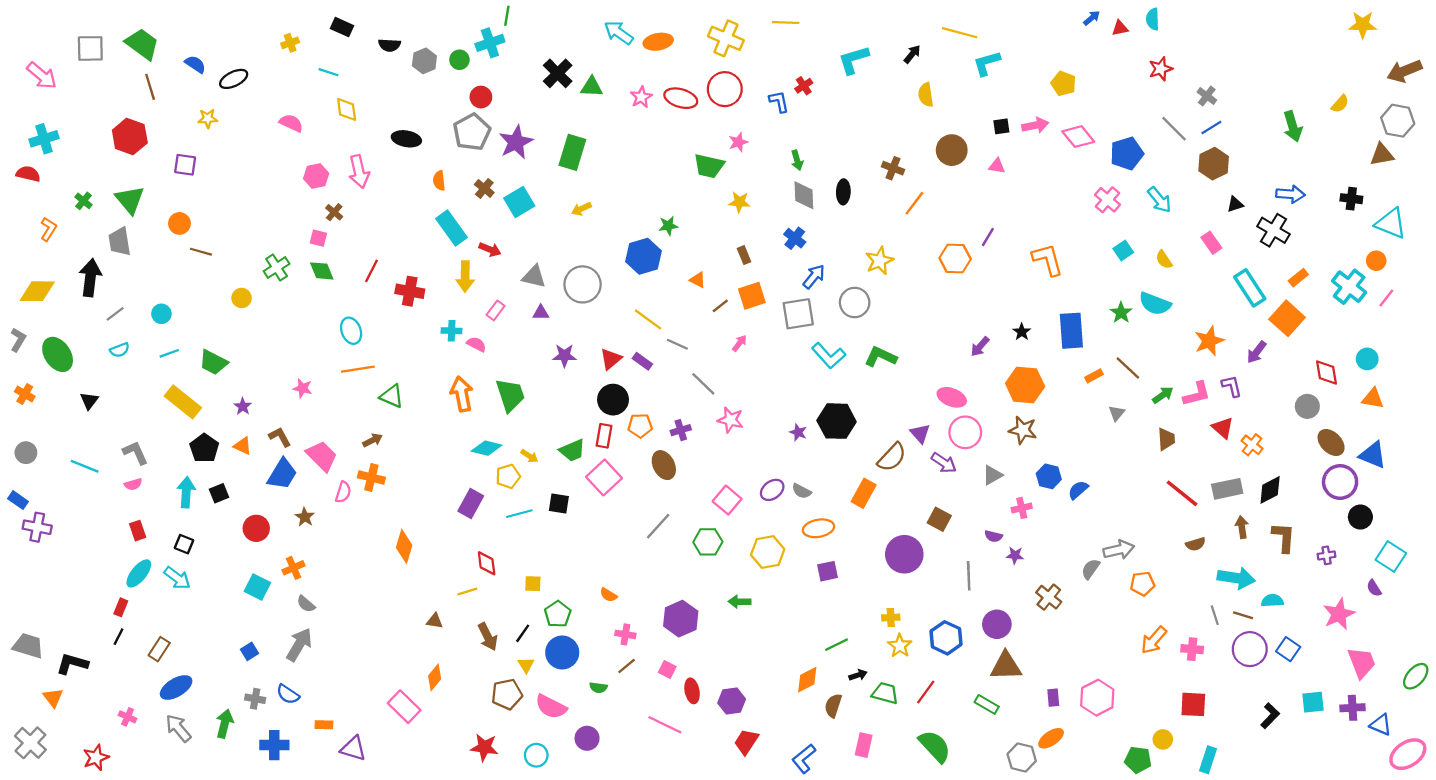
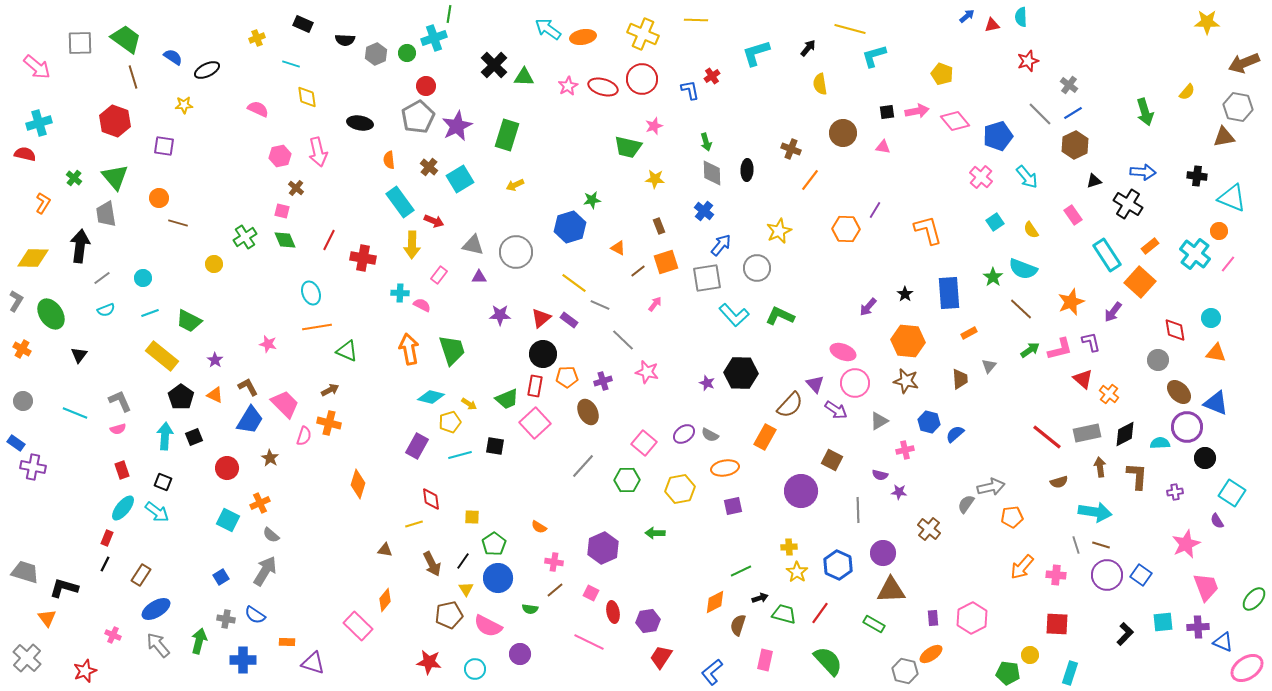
brown line: (1128, 368) -> (1021, 309), moved
brown trapezoid: (1166, 439) -> (960, 379), moved
cyan semicircle: (1272, 601) -> (1160, 443), moved

